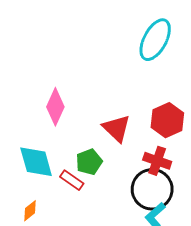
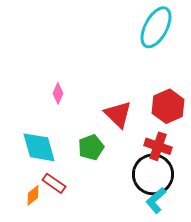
pink diamond: (55, 107) -> (58, 93), size x0.6
red rectangle: (72, 180) -> (54, 183), moved

